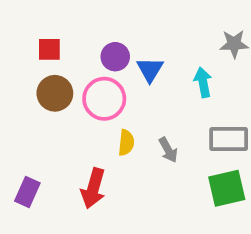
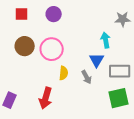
red square: (49, 49) -> (22, 14), moved
purple circle: (115, 57) -> (54, 14), moved
blue triangle: (150, 69) -> (97, 60), moved

